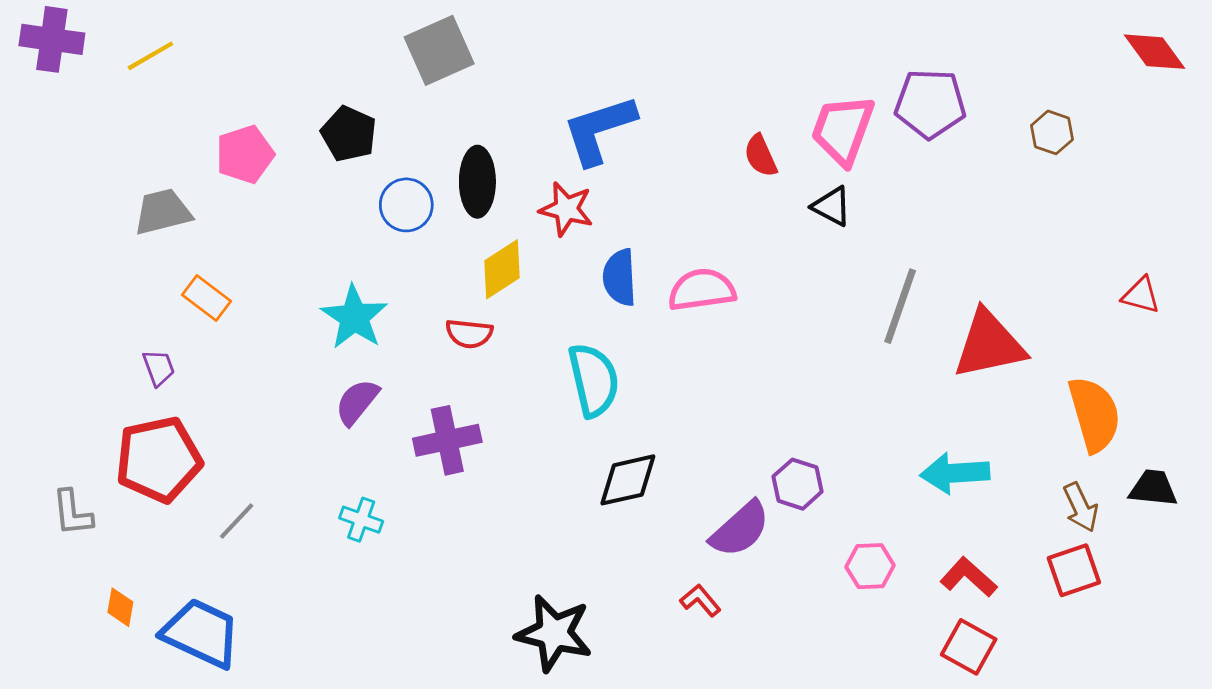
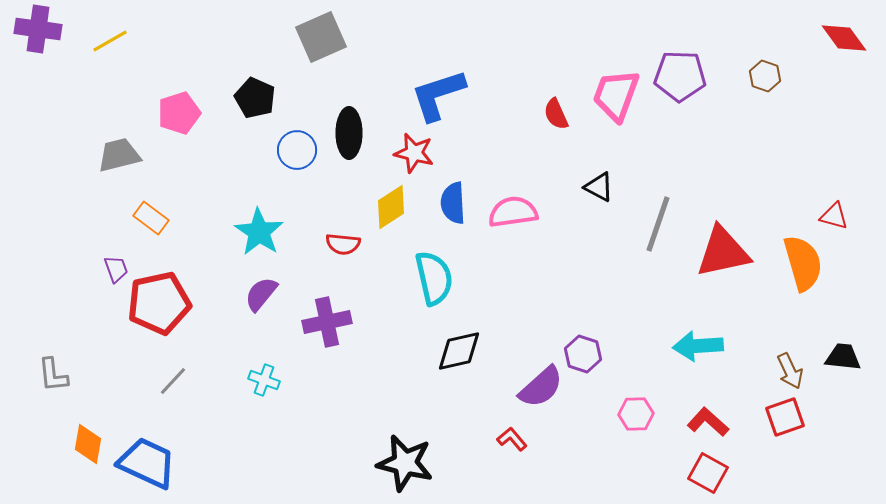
brown hexagon: (1052, 132) -> (765, 76), moved
black triangle: (832, 206) -> (599, 187), moved
yellow diamond: (502, 269) -> (391, 207), moved
orange semicircle: (1094, 414) -> (803, 263), moved
red pentagon: (159, 459) -> (159, 303), moved
orange diamond: (120, 607) -> (88, 444), size x1.4

